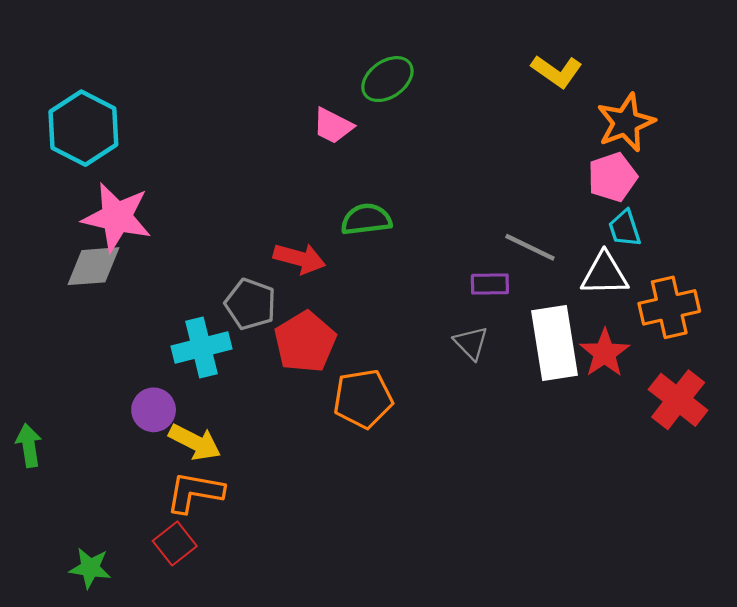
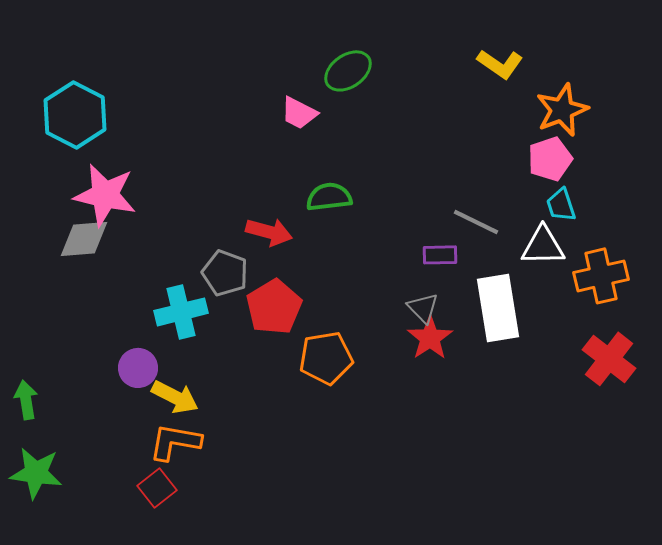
red star: (605, 353) -> (430, 338), moved
green star: (90, 568) -> (36, 473), moved, size x1.4

